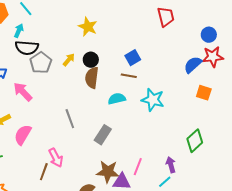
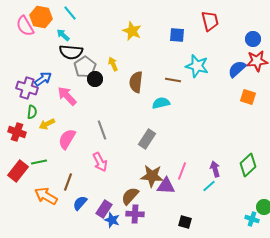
cyan arrow: (19, 31) -> (63, 35), turned -72
blue square: (133, 58) -> (177, 35), moved, turned 35
yellow arrow: (69, 60) -> (113, 64), turned -64
black circle: (91, 60) -> (95, 79), moved
cyan star: (153, 100) -> (197, 66), moved
gray line: (70, 119) -> (102, 130), moved
green diamond: (195, 141) -> (248, 165), moved
brown line: (44, 172) -> (68, 182), moved

